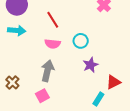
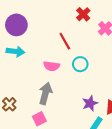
red line: (53, 20) -> (65, 41), moved
purple star: (91, 65) -> (90, 103), moved

